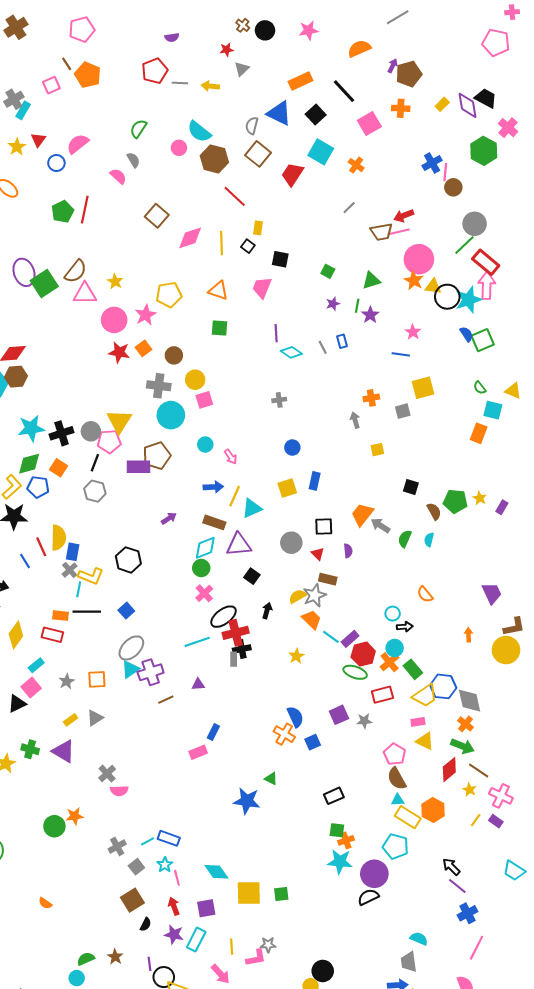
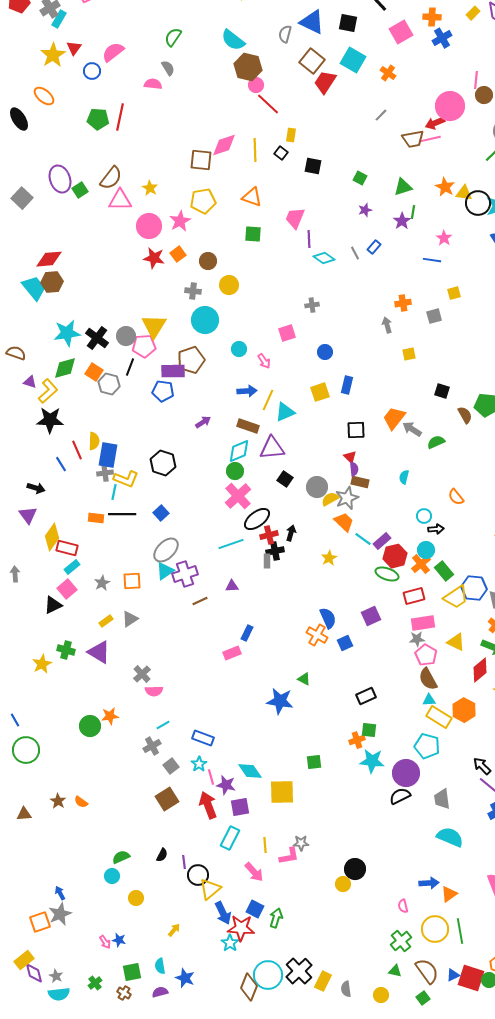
black square: (316, 114) -> (348, 23), turned -36
yellow star: (17, 147) -> (53, 55), size x1.4
pink circle: (179, 148) -> (256, 85), moved
brown square: (258, 154) -> (312, 61), moved
blue cross: (432, 163) -> (442, 38), moved
pink semicircle: (118, 176) -> (153, 84), turned -36
green pentagon: (63, 212) -> (98, 119), turned 30
brown square: (157, 216) -> (201, 160), moved, turned -35
pink circle: (419, 259) -> (450, 106), moved
green square: (44, 283) -> (80, 190), size x0.6
pink trapezoid: (262, 288) -> (295, 218), moved
green line: (357, 306) -> (413, 212), moved
blue rectangle: (342, 341) -> (374, 247), turned 56
gray cross: (159, 386) -> (193, 291), size x0.7
yellow square: (423, 388) -> (454, 293), size x0.6
pink square: (204, 400) -> (287, 333), moved
black cross: (61, 433) -> (97, 338), turned -35
blue pentagon: (38, 487) -> (163, 391), moved
gray hexagon: (95, 491) -> (109, 384), moved
yellow semicircle: (58, 538) -> (94, 441), size x0.7
green semicircle: (405, 539) -> (436, 442), turned 42
cyan semicircle: (429, 540) -> (404, 477), moved
gray circle: (291, 543) -> (317, 487), moved
purple semicircle: (348, 551) -> (354, 469), moved
blue rectangle: (73, 552) -> (108, 455), size x1.4
gray cross: (70, 570) -> (105, 473), turned 35
pink cross: (204, 593) -> (238, 496), size x1.5
black arrow: (267, 611) -> (291, 533), moved
red cross: (236, 633) -> (269, 535), size x0.7
red rectangle: (52, 635) -> (67, 548), moved
gray star: (364, 721) -> (417, 639), moved
pink rectangle: (418, 722) -> (423, 623), moved, size x1.6
orange cross: (346, 840) -> (357, 740), moved
cyan line: (148, 841) -> (163, 725), moved
green square: (281, 894) -> (314, 762), moved
red arrow: (174, 906) -> (208, 805), size x1.5
black semicircle: (146, 924) -> (162, 855), moved
purple star: (174, 935) -> (226, 785), moved
cyan semicircle: (419, 939) -> (450, 837), size x1.5
brown star: (115, 957) -> (58, 801), moved
gray trapezoid: (409, 962) -> (442, 799), moved

